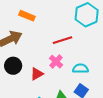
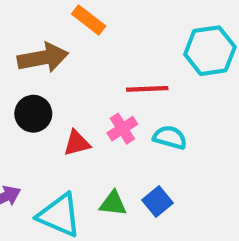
cyan semicircle: (81, 69) -> (170, 137), moved

